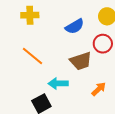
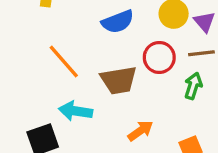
orange line: (32, 56) -> (64, 61), moved

